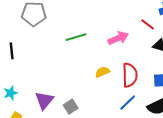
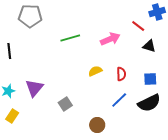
red semicircle: (130, 75) -> (121, 74), size x0.6
purple triangle: (44, 100) -> (34, 88), moved

